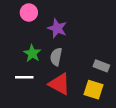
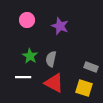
purple star: (57, 28) -> (60, 26), moved

